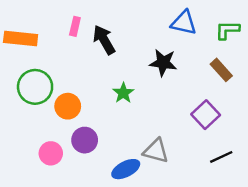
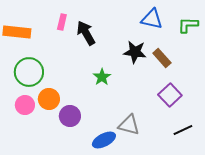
brown rectangle: (221, 70) -> (162, 58), moved
orange circle: (68, 106) -> (49, 99), moved
pink circle: (51, 153) -> (25, 105), moved

